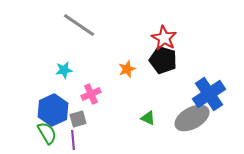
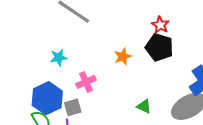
red star: (164, 38) -> (160, 25), size x0.7

